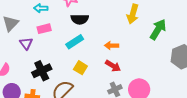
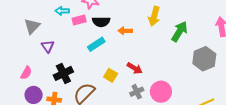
pink rectangle: (44, 29) -> (79, 20), moved
orange arrow: (112, 46) -> (125, 31), moved
yellow square: (80, 68) -> (111, 75), moved

